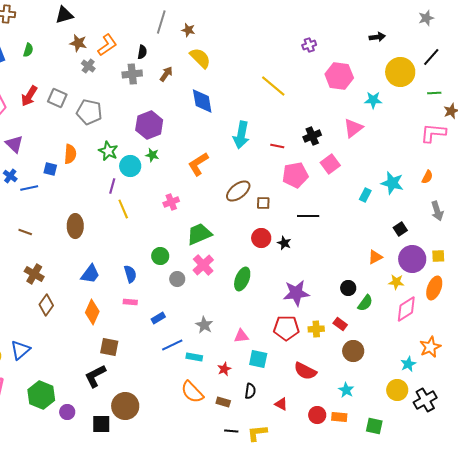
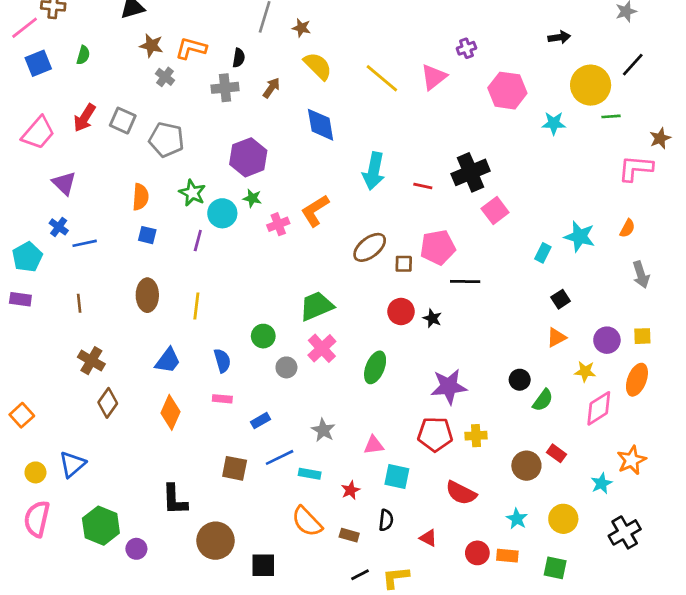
orange L-shape: (107, 45) -> (191, 48), turned -130
yellow line: (273, 86) -> (382, 78), moved
green line: (434, 93) -> (611, 116), moved
pink triangle: (353, 128) -> (434, 77), moved
black cross: (312, 136) -> (471, 172), size x1.5
blue square: (50, 169) -> (147, 235), moved
pink pentagon: (295, 175) -> (438, 247), moved
pink cross: (171, 202) -> (278, 224), moved
yellow line: (123, 209) -> (196, 306), moved, turned 30
black square: (400, 229) -> (561, 299), moved
brown line: (25, 232) -> (79, 303), turned 64
purple circle: (412, 259) -> (607, 340), size x0.7
red rectangle: (340, 324) -> (556, 453), moved
brown square: (109, 347) -> (235, 468), moved
black L-shape: (95, 376) -> (175, 500), turned -65
yellow circle: (397, 390) -> (563, 519), moved
black square: (101, 424) -> (263, 565), moved
black line: (231, 431) -> (360, 575), turned -32

